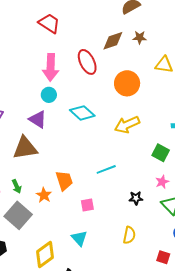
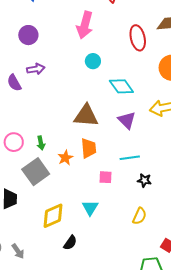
pink arrow: (51, 67) -> (85, 25), moved
purple triangle: (38, 119) -> (127, 120), moved
brown triangle: (25, 148) -> (86, 116), moved
cyan line: (106, 169) -> (130, 158), moved
black star: (136, 198) -> (144, 180), moved

